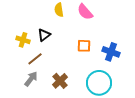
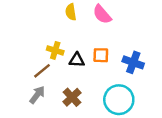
black triangle: (44, 35) -> (77, 60), moved, turned 40
yellow cross: (23, 40) -> (55, 50), moved

